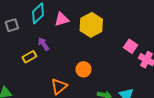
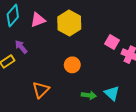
orange circle: (83, 69) -> (72, 65), moved

